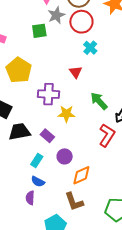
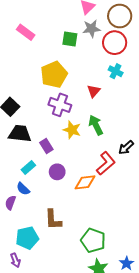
cyan cross: (90, 48) -> (116, 71), turned -32
yellow pentagon: (19, 70) -> (54, 75), moved
green arrow: (99, 101) -> (96, 125), moved
orange diamond: (81, 175) -> (85, 182), moved

